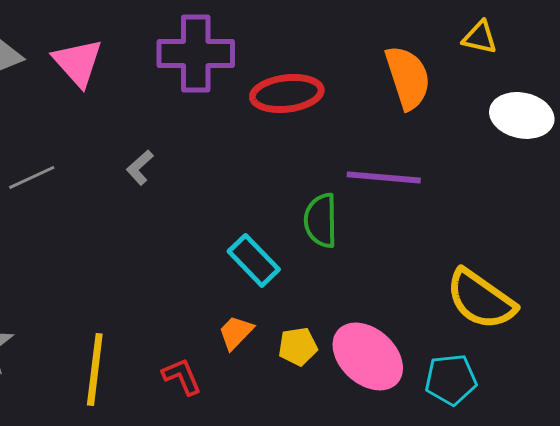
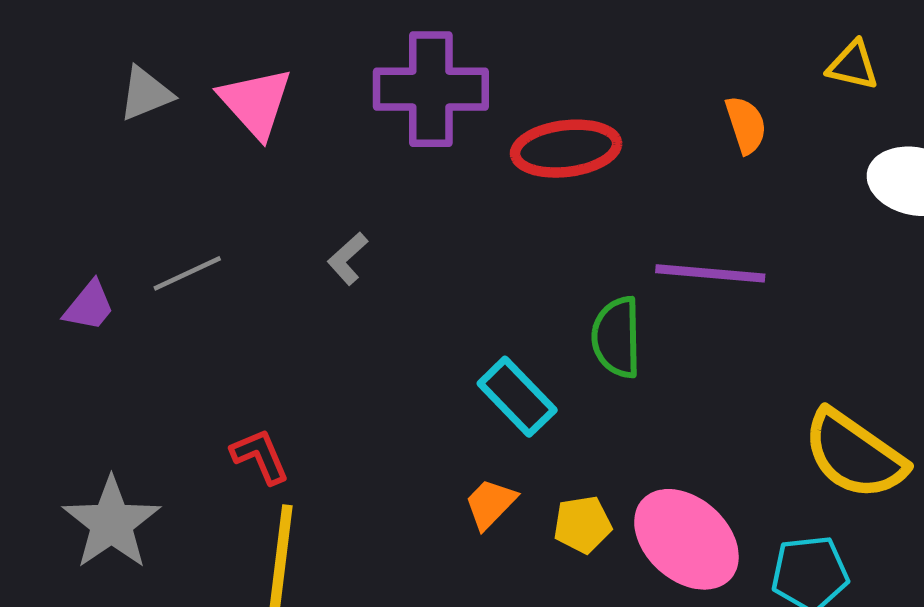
orange semicircle: (408, 77) -> (746, 125), size x0.6
red L-shape: (182, 376) -> (260, 456), moved

